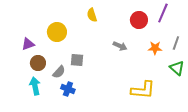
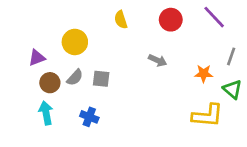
purple line: (163, 13) -> (214, 17), turned -66
red circle: (139, 20) -> (171, 20), moved
orange star: (155, 48) -> (204, 74), moved
gray semicircle: (59, 72) -> (75, 77), moved
yellow L-shape: (143, 90) -> (208, 116), moved

